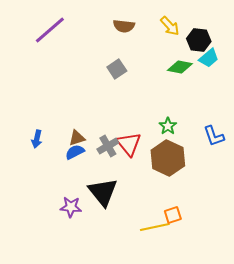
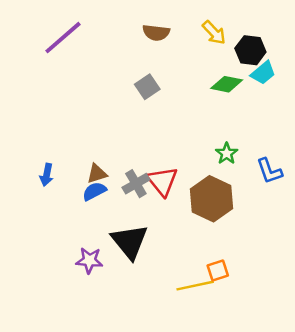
green star: (168, 126) -> (227, 153), moved

